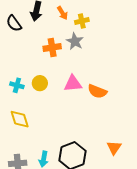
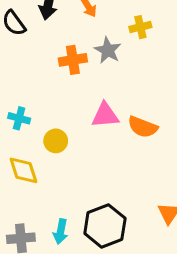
yellow cross: (82, 21) -> (140, 27), moved
yellow circle: (40, 83) -> (56, 141), moved

